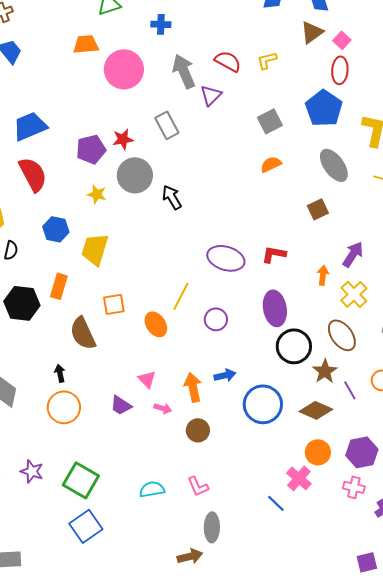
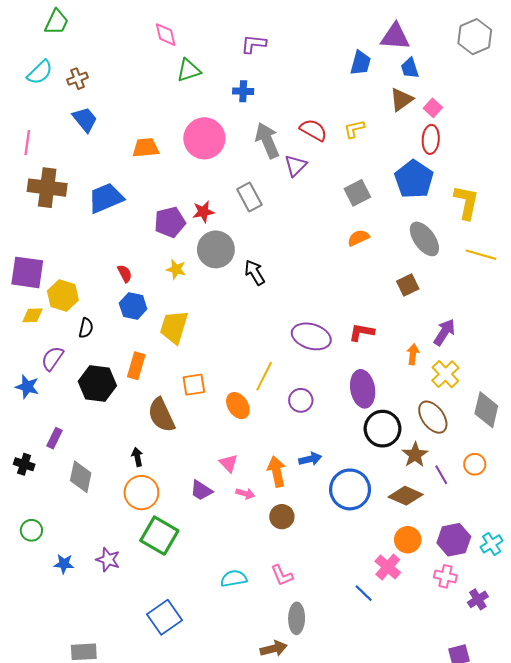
orange trapezoid: (86, 44) -> (146, 148), moved
red semicircle: (33, 174) -> (125, 274), moved, size x0.5
green square: (81, 480) -> (159, 536), moved

